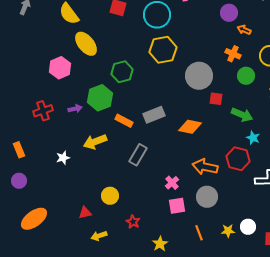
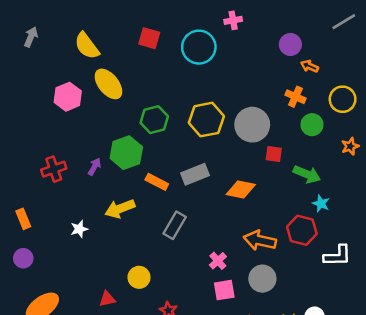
yellow hexagon: (163, 50) -> (206, 120), moved
pink hexagon: (60, 68) -> (68, 97), moved
purple arrow: (75, 109) -> (94, 167), turned -48

